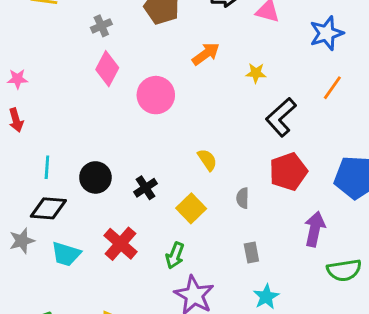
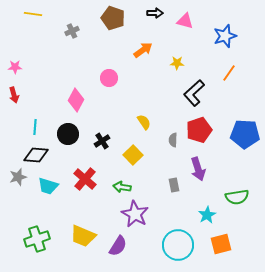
pink diamond: (107, 69) -> (76, 100), moved
pink circle: (156, 95) -> (109, 78), size x0.7
gray semicircle: (243, 198) -> (173, 140), moved
purple arrow: (315, 229) -> (198, 169), moved, turned 150
green arrow: (175, 255) -> (122, 187), turned 78
cyan star: (266, 297) -> (207, 215), moved

